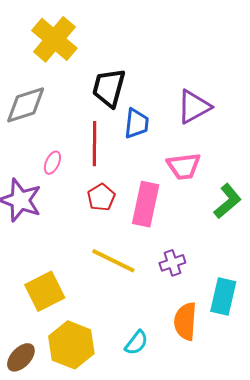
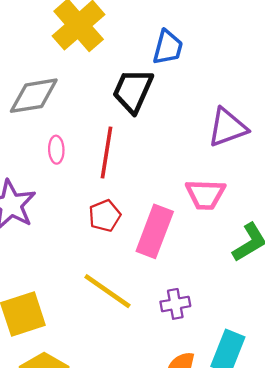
blue trapezoid: (137, 123) -> (168, 47), moved
pink ellipse: (52, 163) -> (56, 150), moved, turned -35

